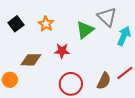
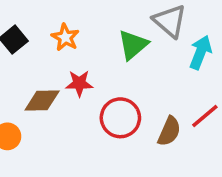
red star: (62, 51) -> (79, 83), moved
red circle: (71, 84) -> (120, 118), moved

